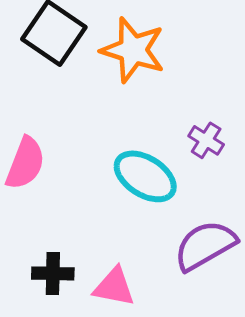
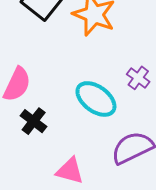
black cross: (53, 273) -> (34, 121), moved, turned 32

